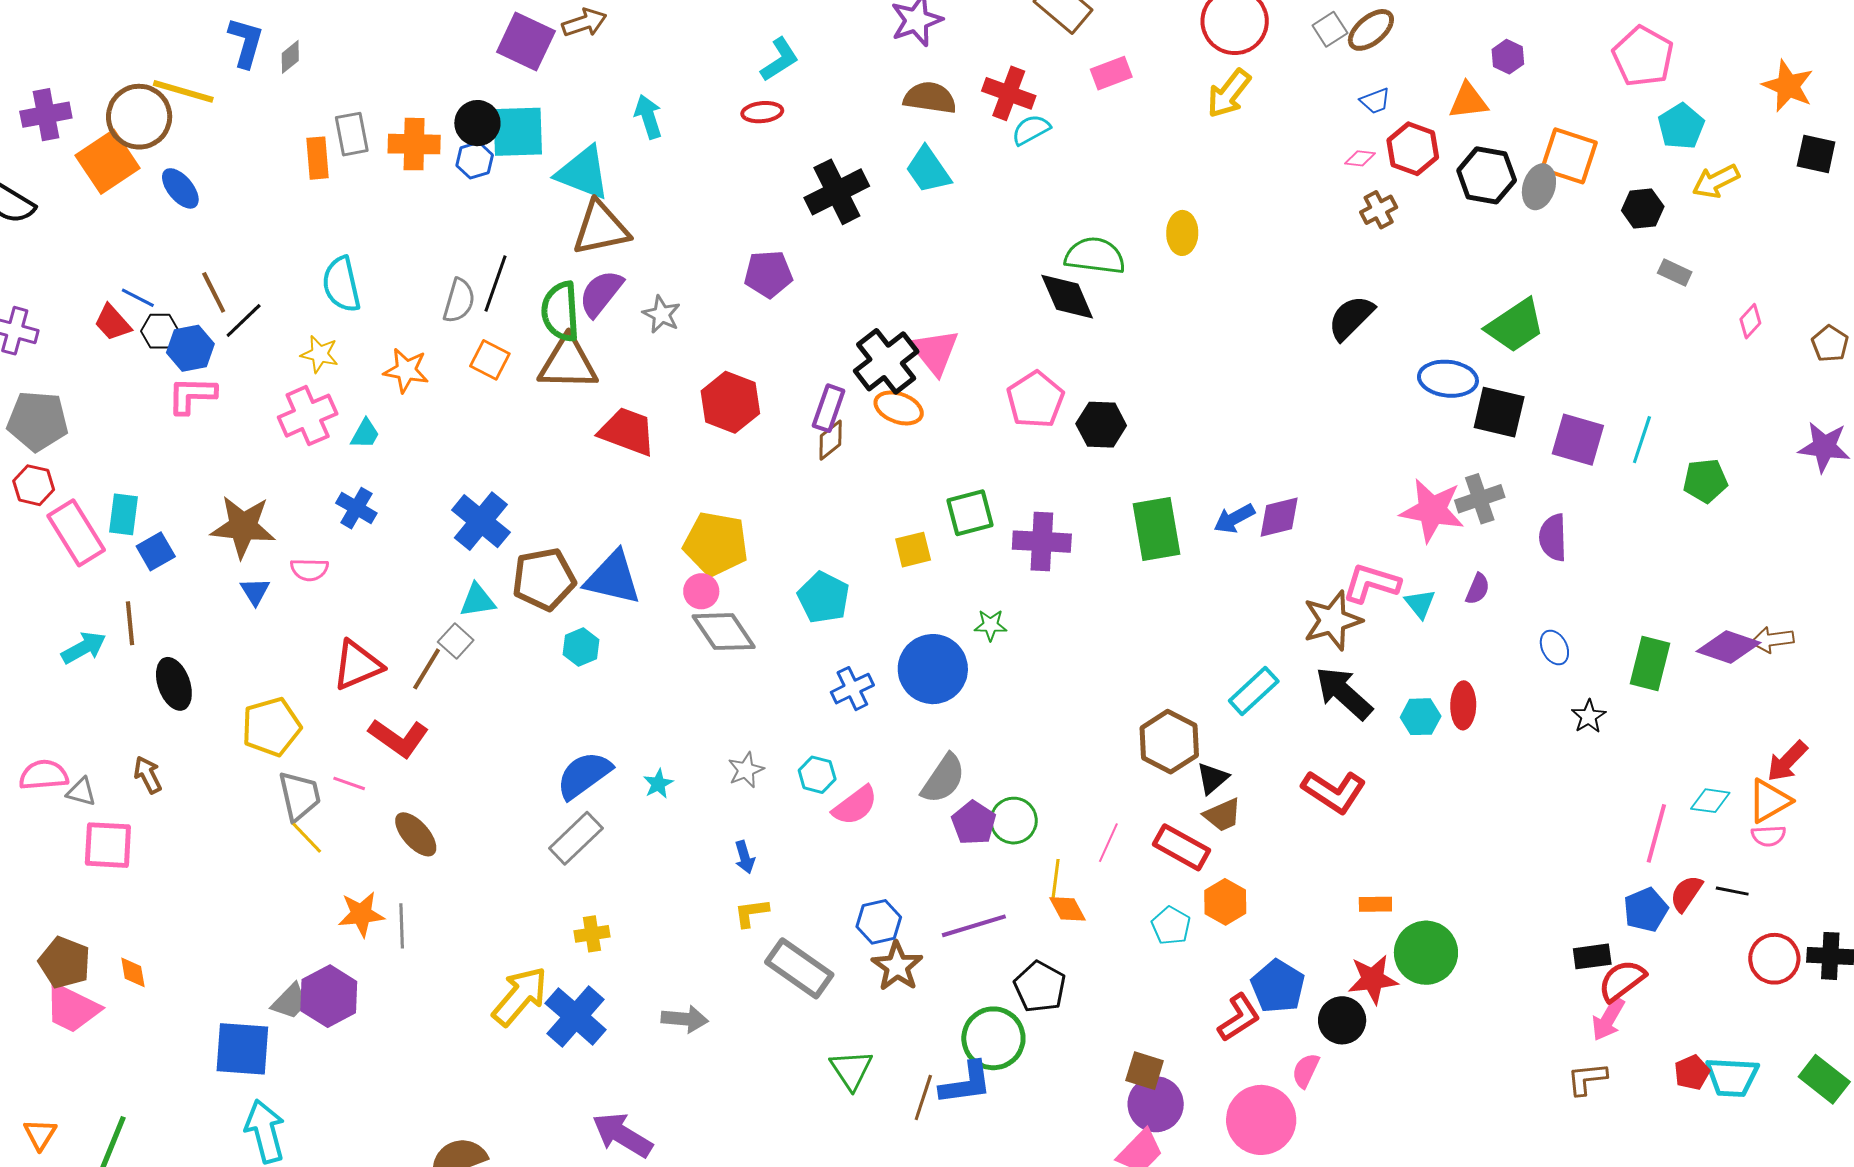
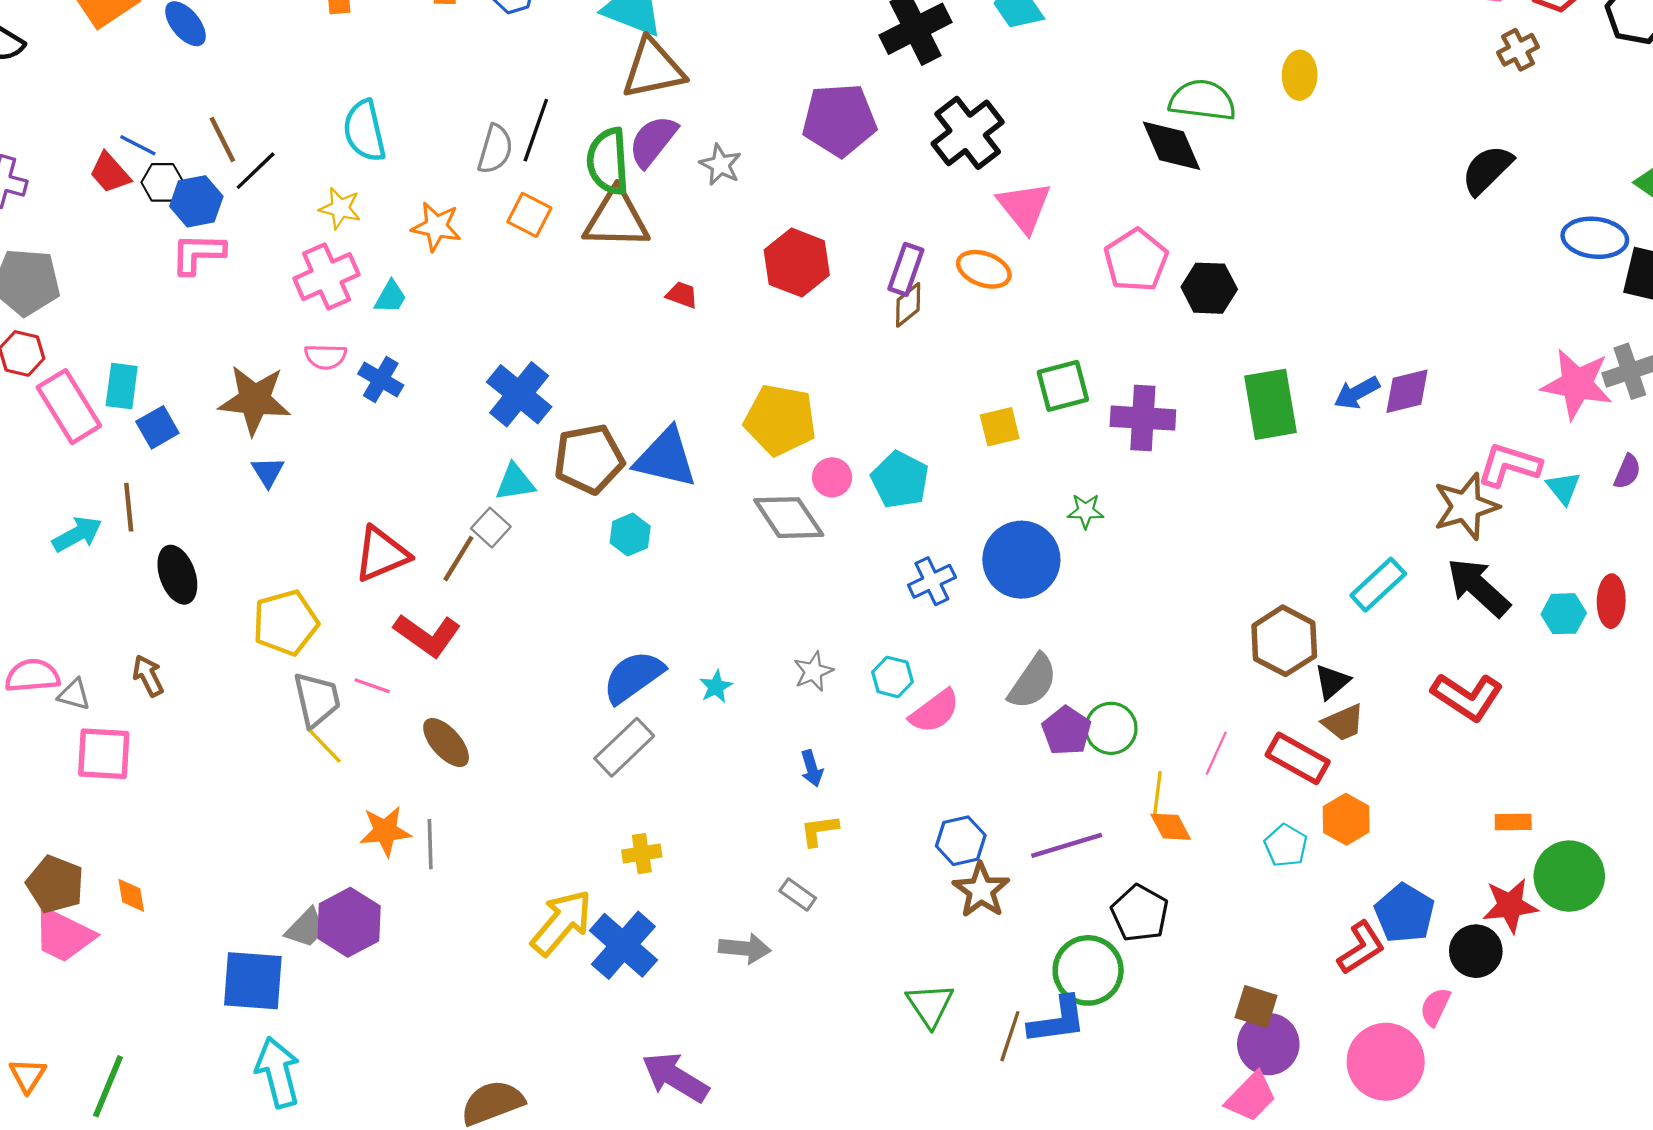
purple pentagon: (768, 274) -> (839, 120), size x1.4
black cross: (886, 361) -> (968, 133), moved
red trapezoid: (627, 432) -> (682, 295), size x0.5
pink semicircle: (309, 570) -> (326, 357), moved
pink circle: (701, 591) -> (832, 477), moved
gray rectangle: (799, 968) -> (798, 894), moved, size x0.5

